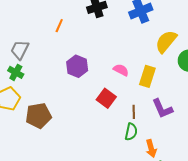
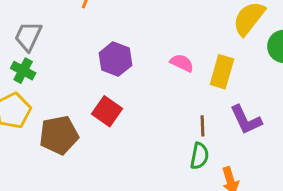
red square: (106, 98) -> (107, 111), moved

